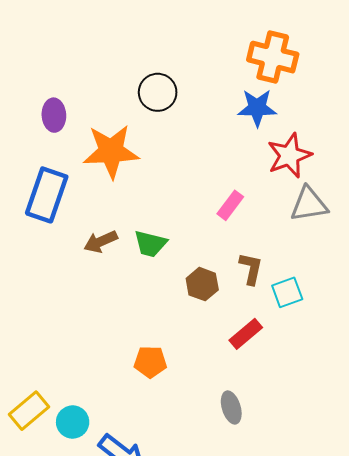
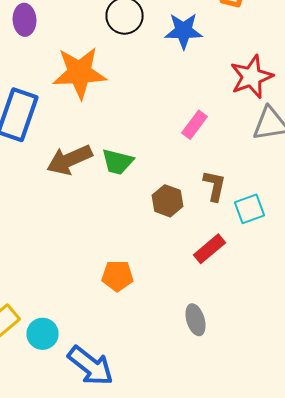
blue star: (257, 108) -> (184, 31), moved
purple ellipse: (54, 115) -> (24, 20), moved
brown arrow: (101, 242) -> (70, 160), size x1.4

